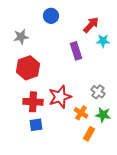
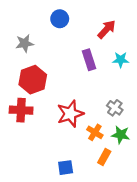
cyan star: (103, 41) -> (121, 60), moved
red cross: (33, 102) -> (21, 110), moved
blue square: (36, 125) -> (66, 168), moved

